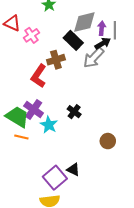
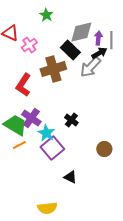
brown cross: (56, 60) -> (53, 69), size x1.4
red L-shape: (39, 76) -> (23, 85), moved
orange line: (21, 137) -> (19, 145), turned -40
purple square: (55, 178) -> (52, 148), moved

